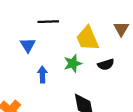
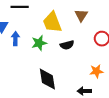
blue arrow: (42, 75) -> (15, 39), moved

